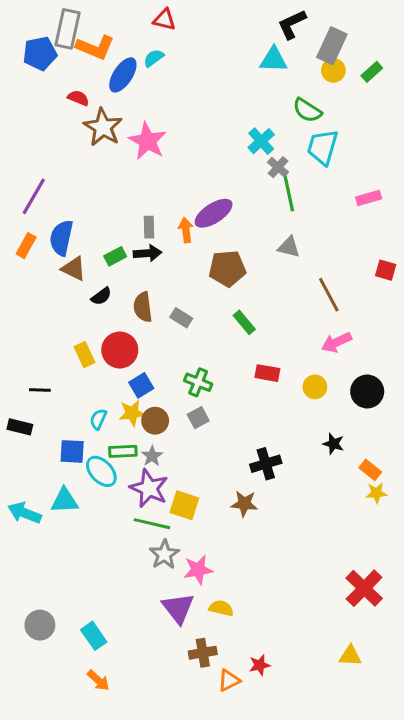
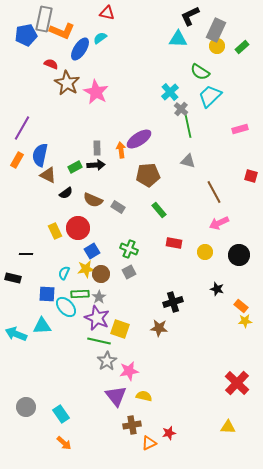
cyan trapezoid: (323, 147) -> (210, 96), turned 30
brown semicircle: (143, 307) -> (93, 200), turned -60

